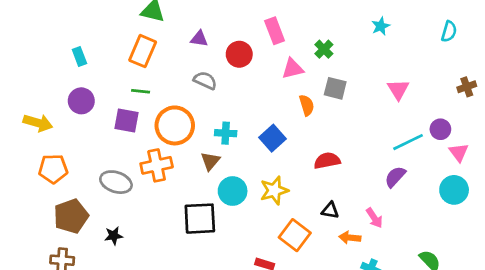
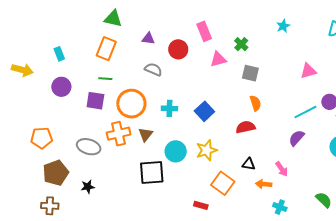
pink triangle: (398, 89) -> (308, 71), moved, turned 48
orange semicircle: (307, 105) -> (255, 103), moved
yellow arrow: (38, 123) -> (22, 70), moved
brown triangle: (210, 161) -> (146, 134), moved

